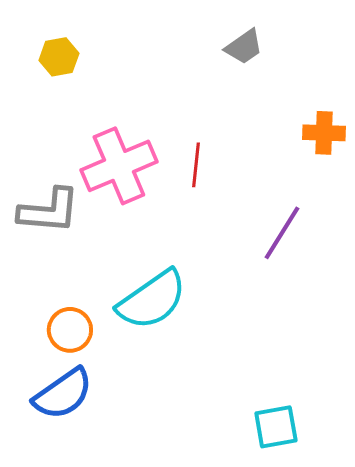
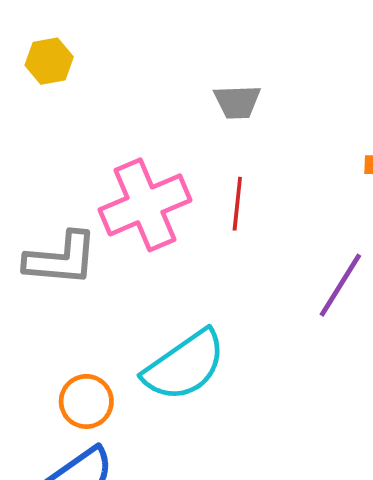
gray trapezoid: (244, 47) -> (237, 102), moved, turned 33
yellow hexagon: (59, 57) -> (49, 61), moved

